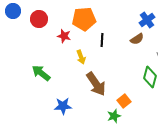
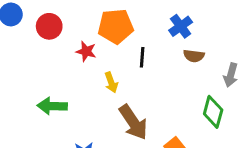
blue cross: (147, 20) -> (181, 26), moved
brown semicircle: (137, 39) -> (194, 56), turned 40
green arrow: (41, 73) -> (52, 106), turned -36

